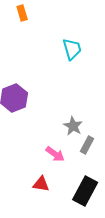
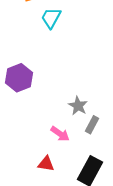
cyan trapezoid: (72, 49) -> (51, 18), moved, turned -135

